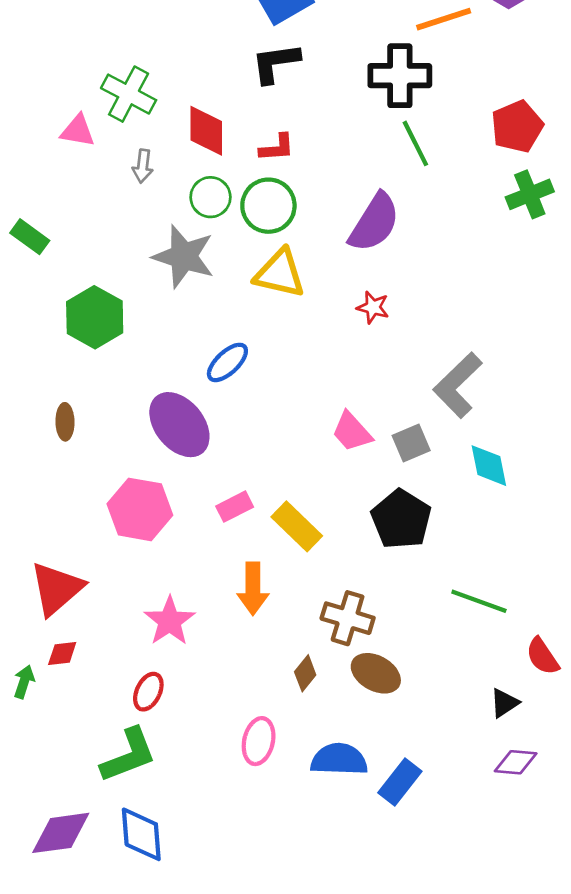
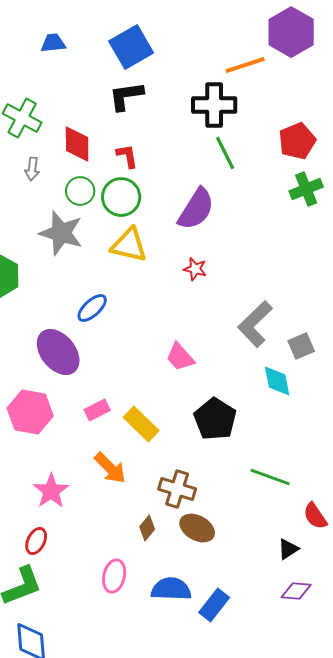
red L-shape: (277, 148) -> (127, 156), turned -96
gray square: (411, 443) -> (301, 346), moved
orange arrow: (253, 589) -> (110, 468), turned -45

